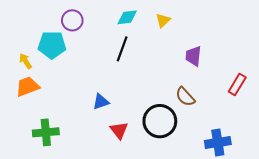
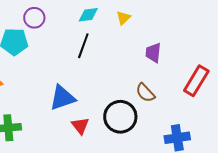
red rectangle: (237, 84) -> (196, 81), size x1.4
blue triangle: (101, 102) -> (62, 98), size x1.6

